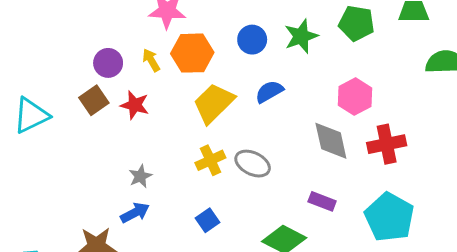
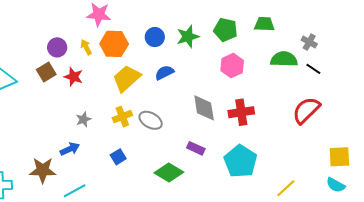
pink hexagon: (355, 97) -> (232, 66), moved
gray star: (140, 176) -> (83, 119), moved

